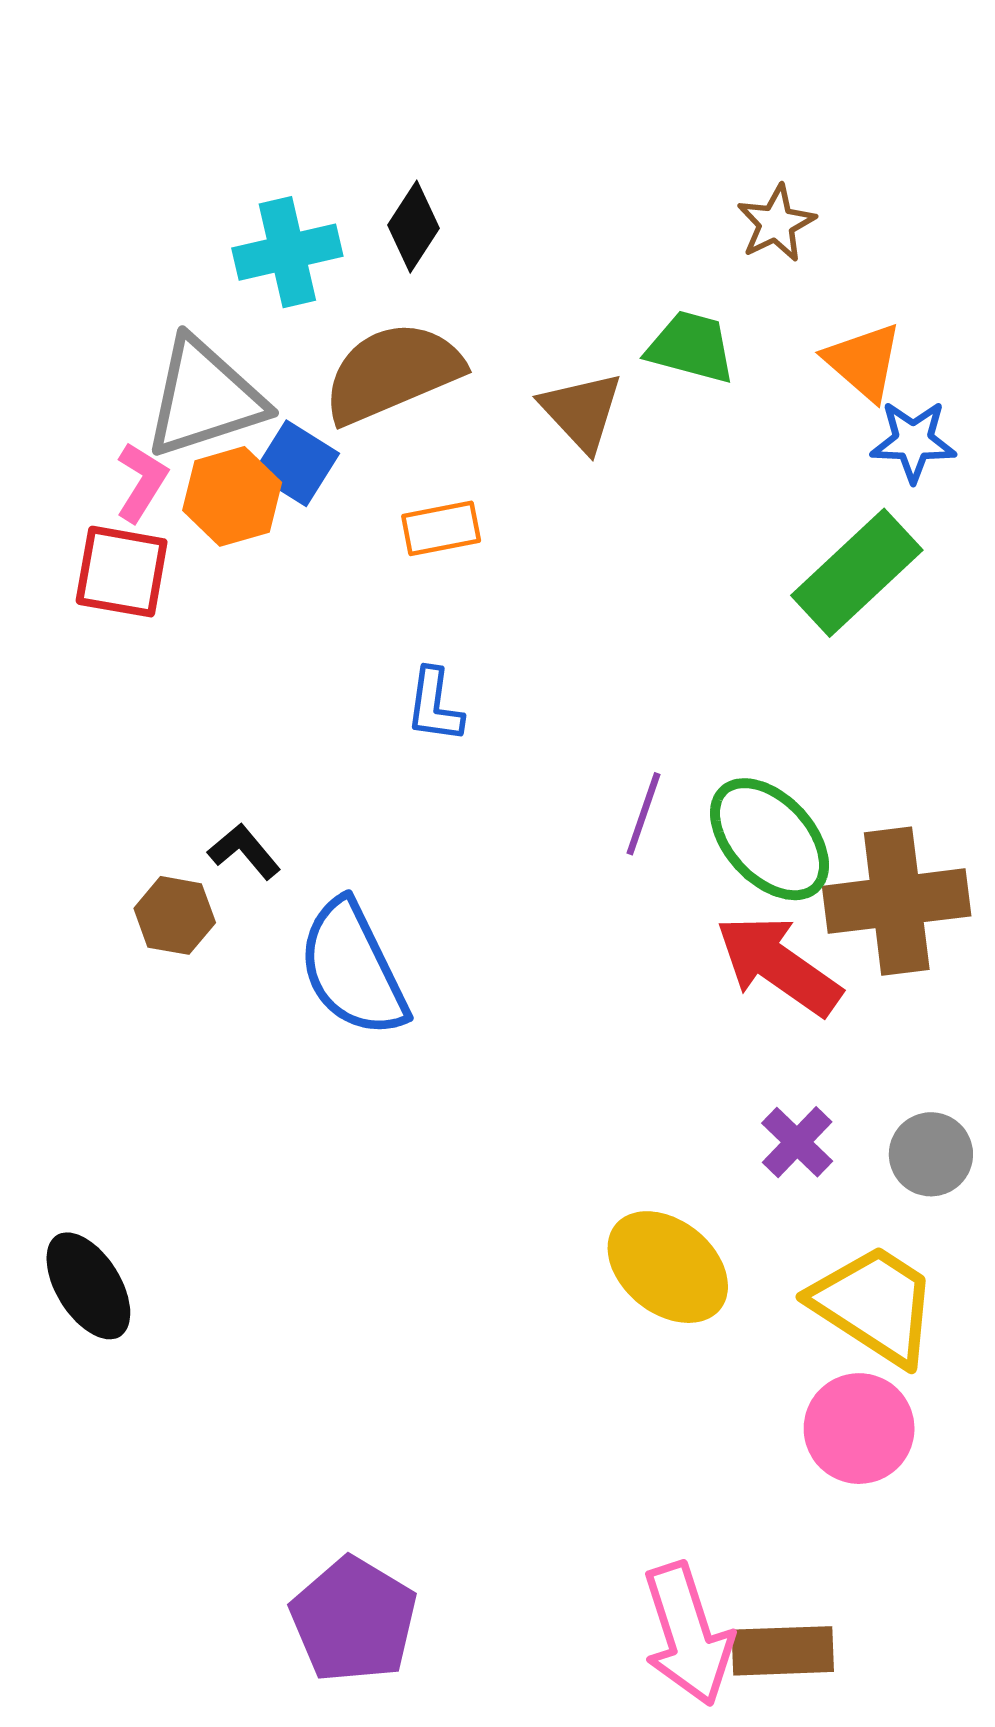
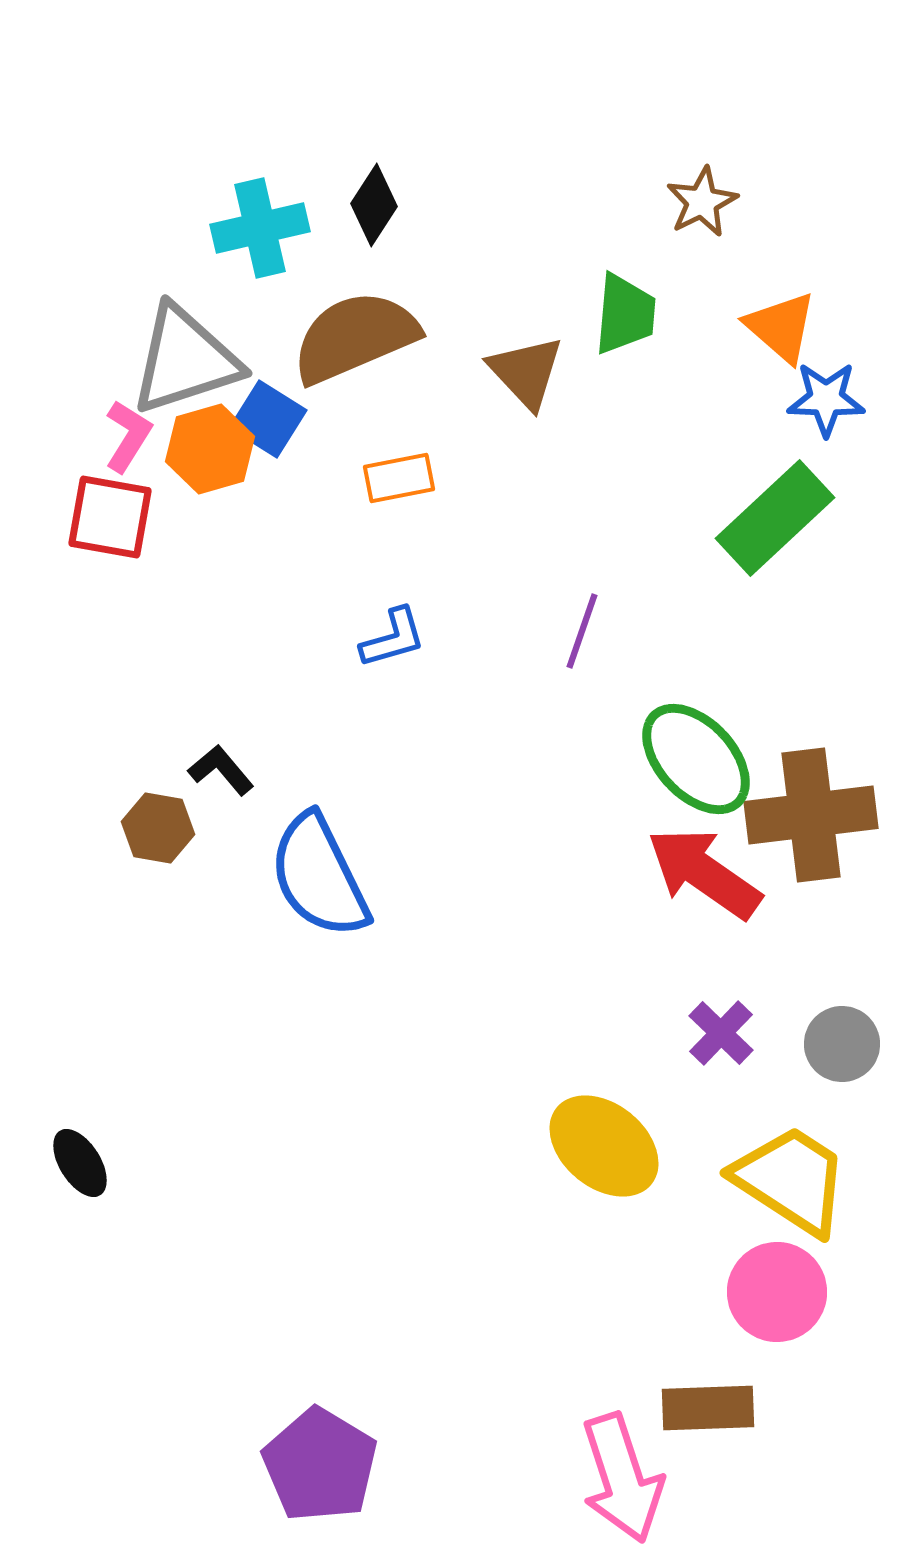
green trapezoid: (691, 347) -> (625, 314), turned 80
blue L-shape: (434, 705) -> (393, 638), turned -114
purple line: (643, 814) -> (582, 631), moved
black ellipse: (88, 1286) -> (80, 1163), size x0.7
brown rectangle: (783, 1651) -> (708, 1408), moved

